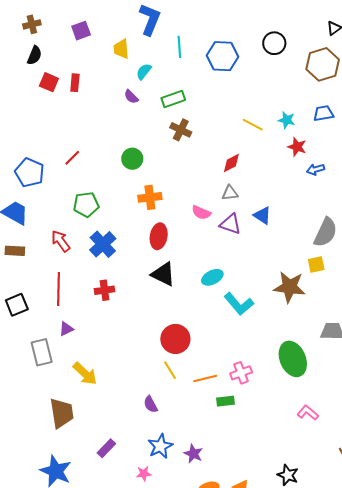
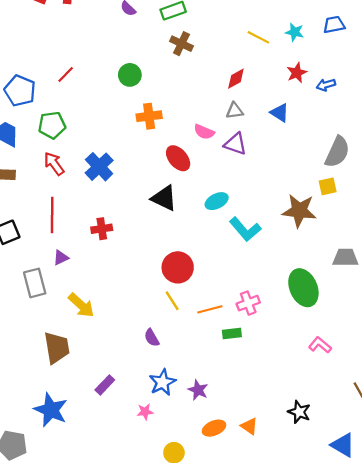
red star: (297, 147) -> (297, 73), moved, turned 30
green pentagon: (86, 205) -> (52, 125), moved
blue triangle: (262, 215) -> (280, 113), moved
red ellipse: (159, 236) -> (178, 158), moved, turned -50
red cross: (105, 290) -> (102, 229), moved

